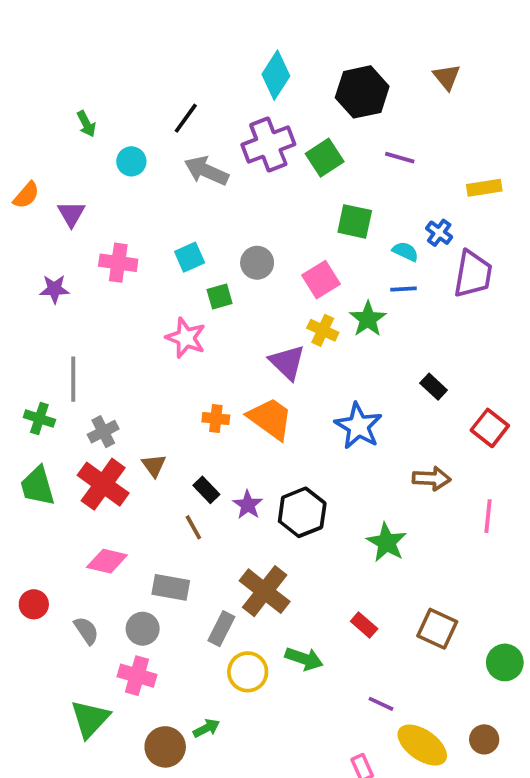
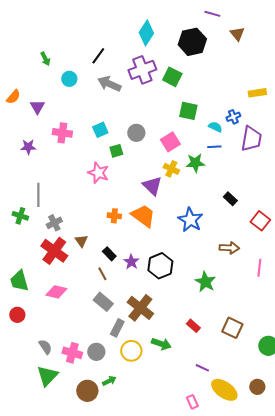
green square: (325, 158) -> (172, 77), turned -30
purple line: (400, 158) -> (212, 14), moved
blue cross: (439, 233) -> (233, 117), turned 32
green star: (368, 319) -> (195, 163), turned 30
green trapezoid: (38, 486) -> (19, 281), moved
gray rectangle: (171, 587) -> (103, 302), moved, turned 30
gray circle: (143, 629) -> (96, 352), moved
gray semicircle: (86, 631) -> (45, 347), moved

